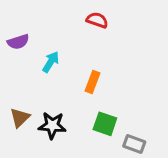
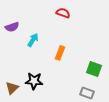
brown triangle: (20, 118) -> (12, 88), moved
green square: (105, 124) -> (94, 69), moved

